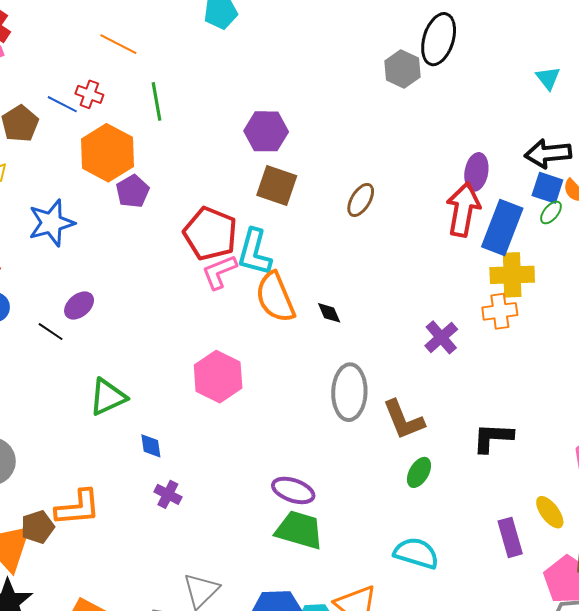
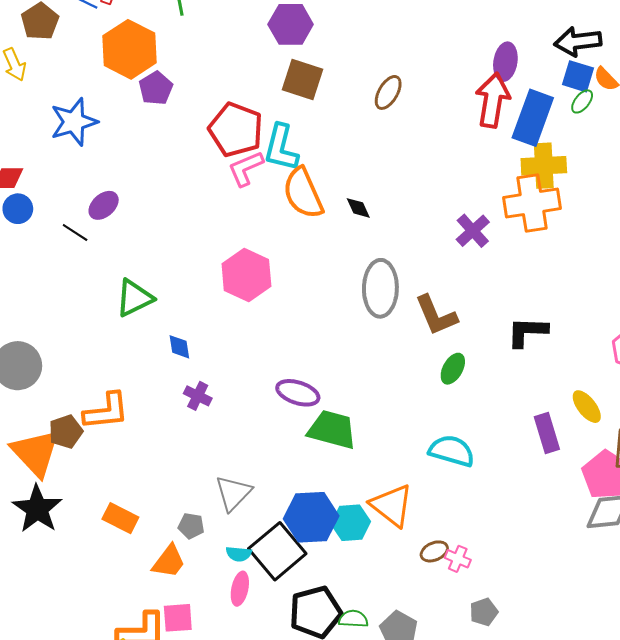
orange cross: (500, 311) -> (532, 203), size x1.6
purple ellipse: (293, 490) -> (298, 393), moved

